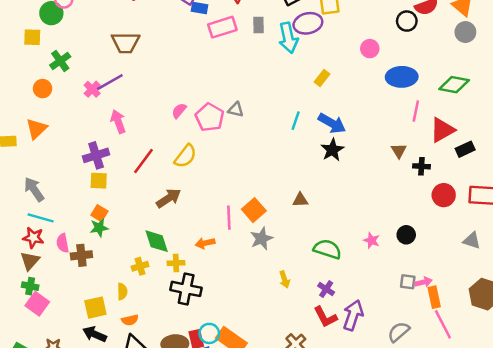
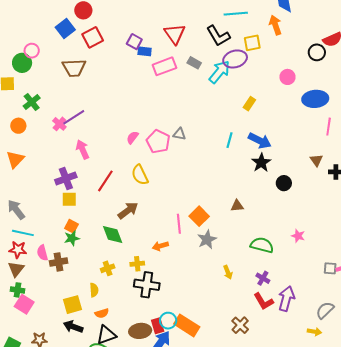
gray rectangle: (259, 25) -> (194, 63), turned -56
cyan arrow: (288, 38) -> (219, 72), turned -125
brown trapezoid: (126, 43) -> (74, 68), moved
yellow semicircle: (185, 156) -> (140, 175), turned 120
black circle: (406, 235) -> (284, 183), moved
green diamond: (157, 241) -> (113, 234), moved

